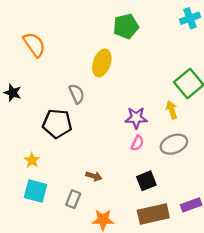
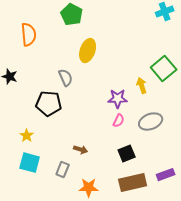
green pentagon: (126, 26) -> (72, 15), moved, turned -30
orange semicircle: (34, 45) -> (29, 35), turned 30
yellow arrow: (172, 110) -> (142, 86), moved

